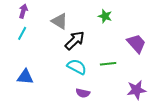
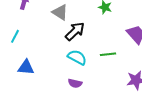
cyan line: (22, 33) -> (15, 36), moved
purple semicircle: (83, 93) -> (75, 83), moved

